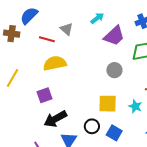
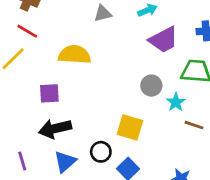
gray triangle: (67, 29) -> (103, 13), turned 48
red line: (47, 39) -> (27, 31), moved
cyan star: (135, 106) -> (176, 102), moved

